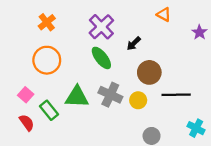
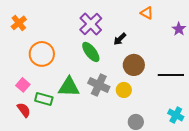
orange cross: (47, 22) -> (19, 23), moved
black line: (176, 95) -> (171, 75), moved
green rectangle: (49, 110) -> (44, 99), turned -36

